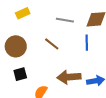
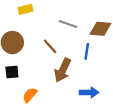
brown arrow: (69, 77) -> (63, 70), moved, turned -70

